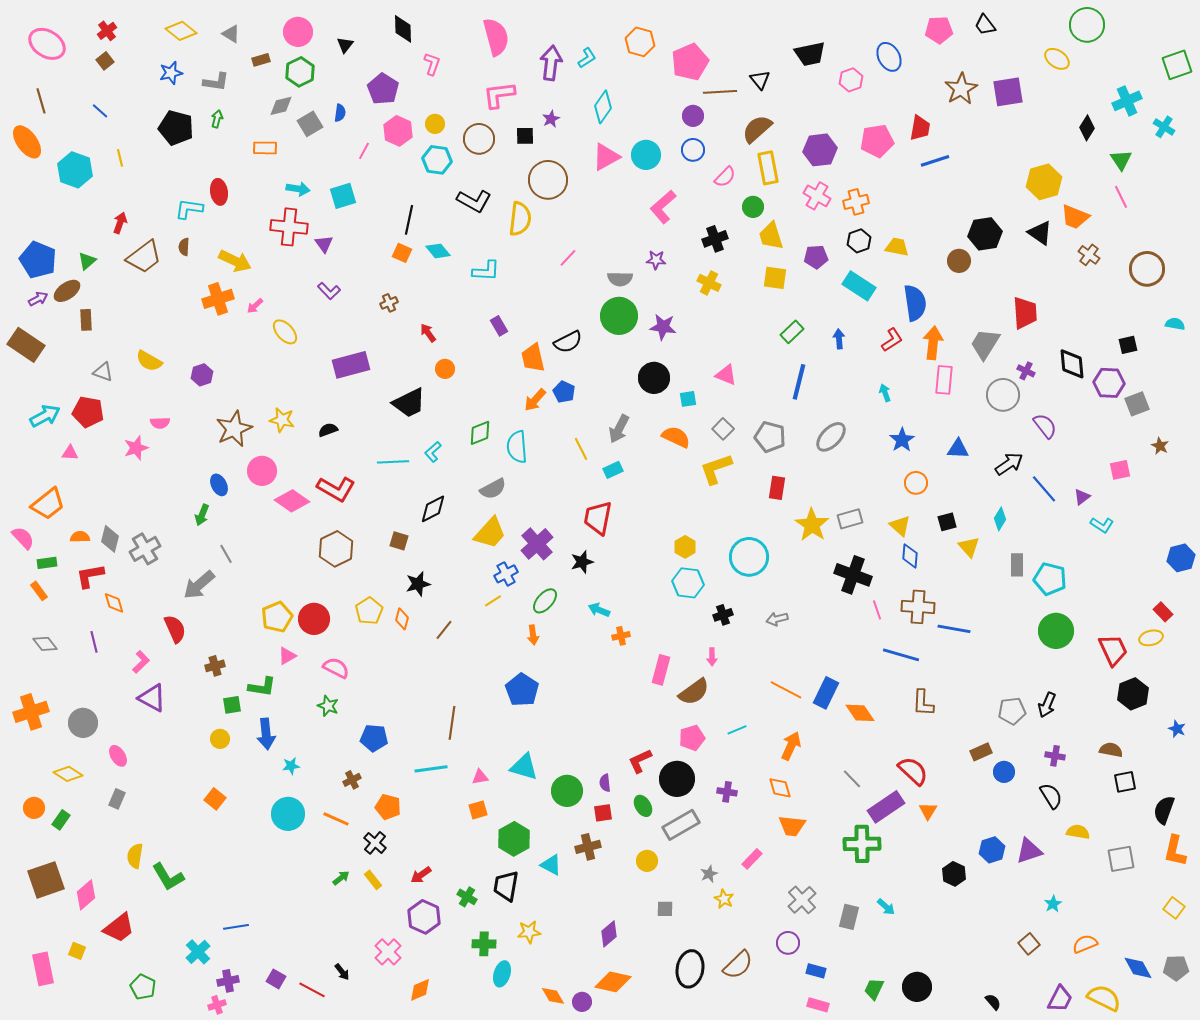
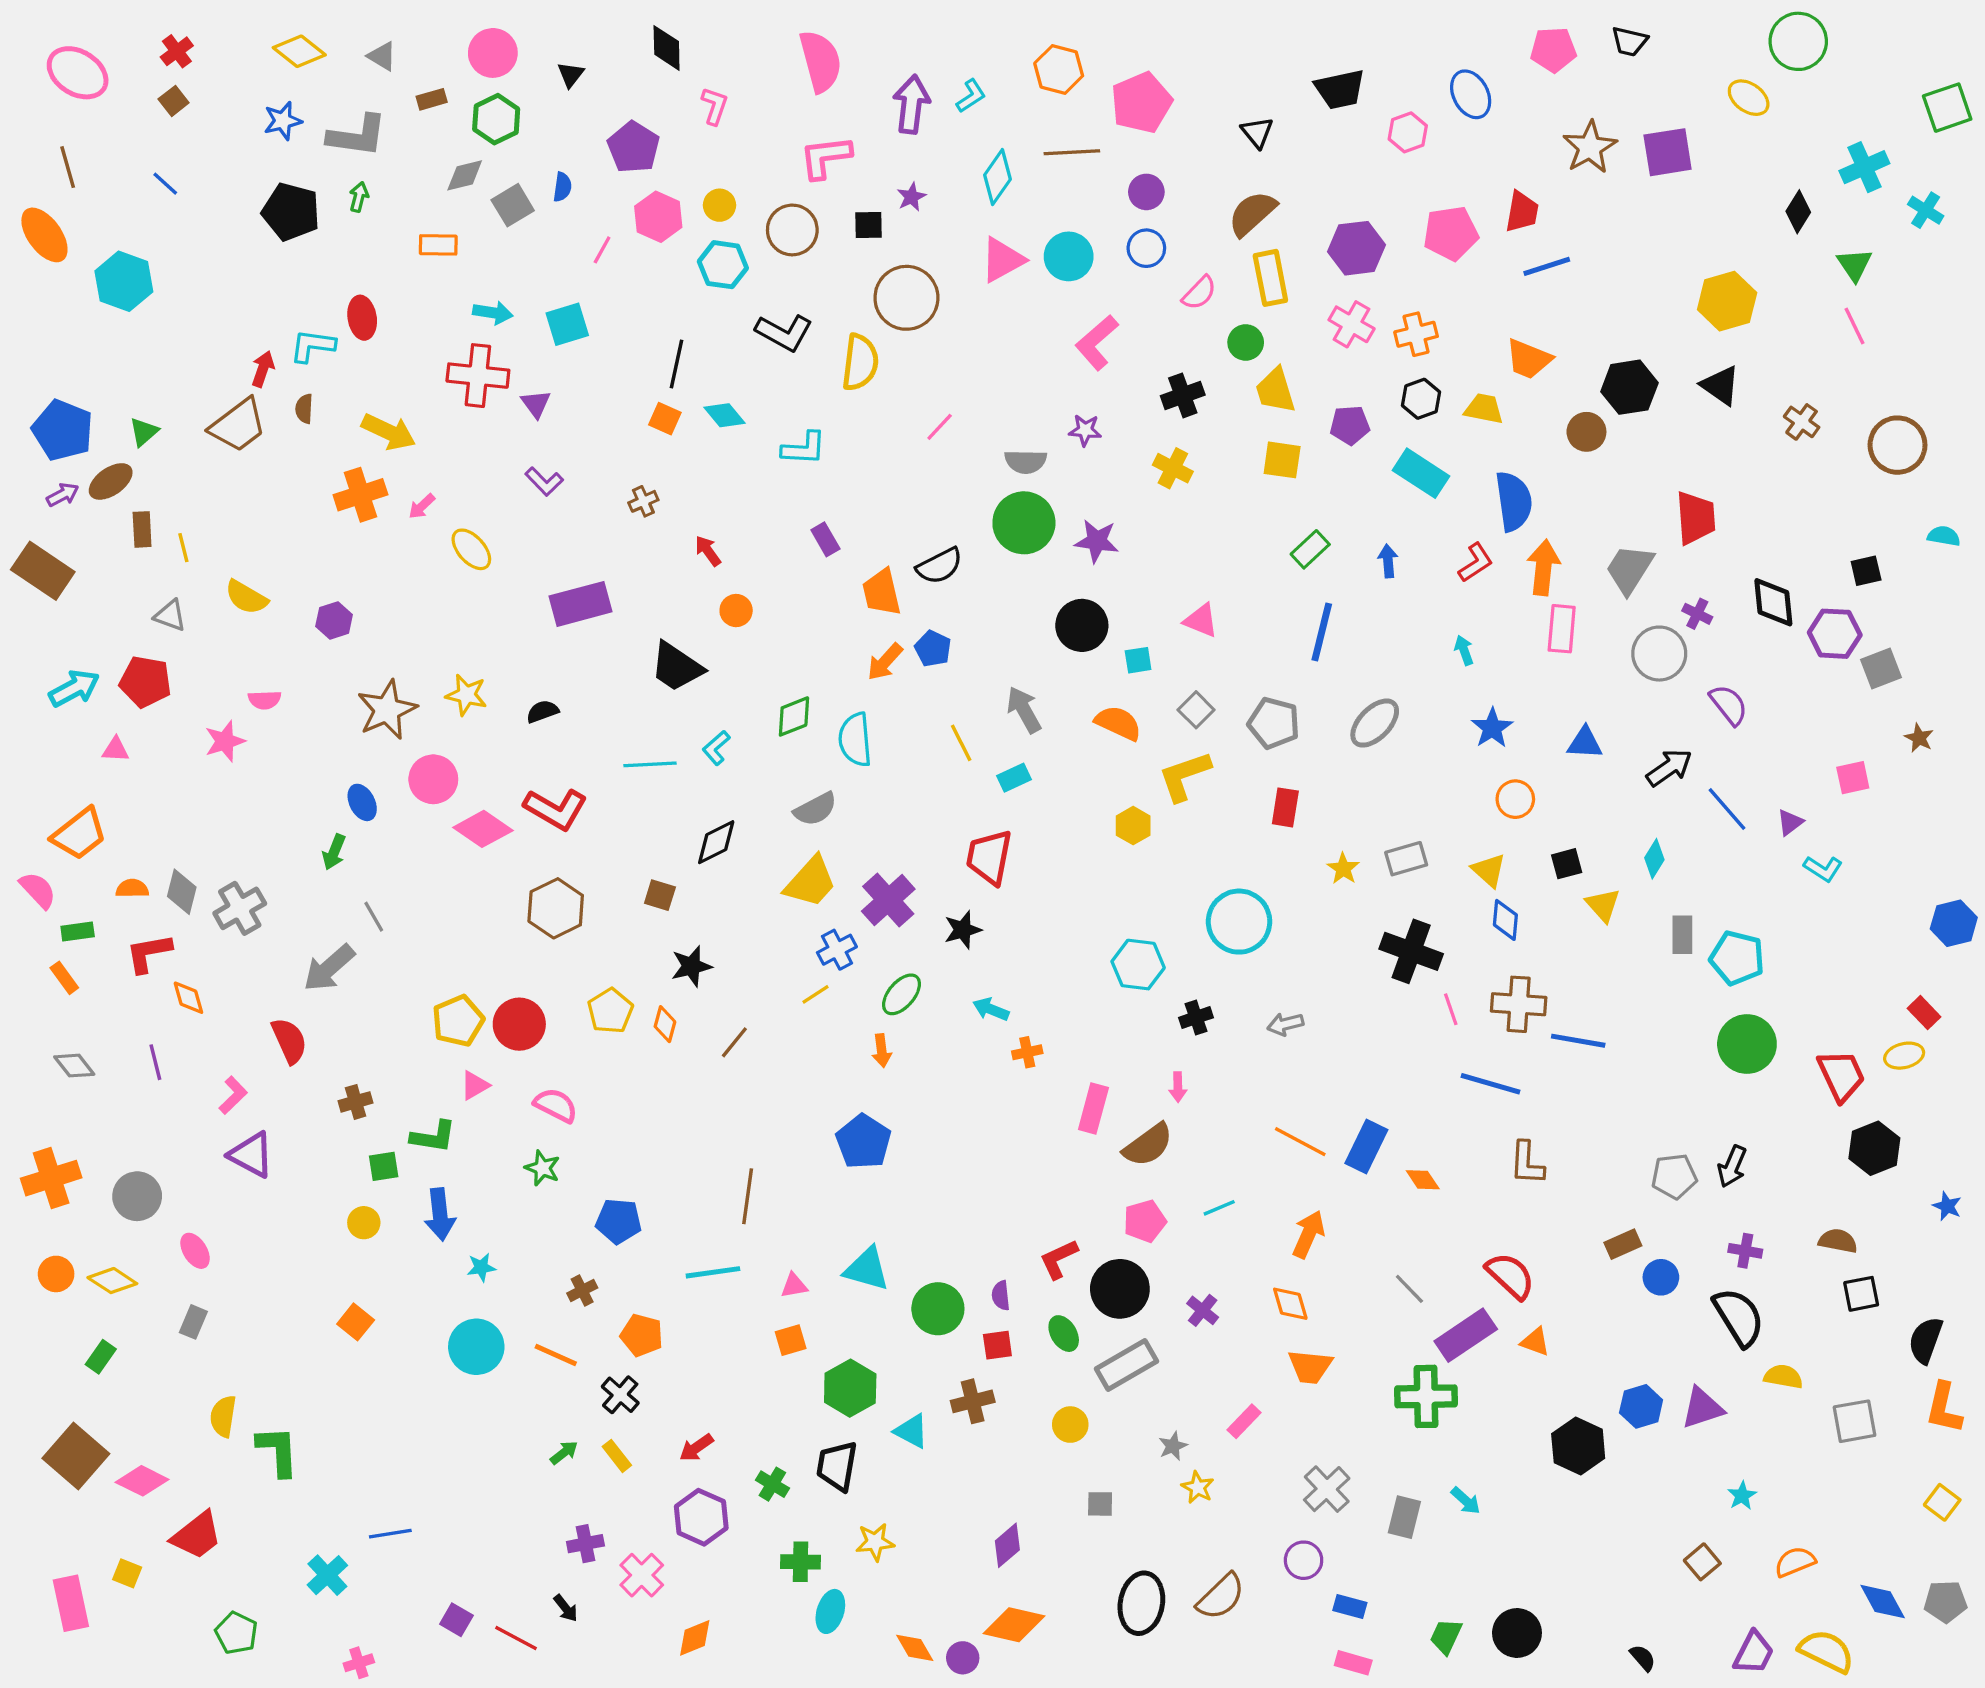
black trapezoid: (985, 25) -> (1629, 41), turned -40
gray L-shape: (216, 82) -> (357, 136), size x1.4
brown line: (720, 92) -> (1072, 152), moved
yellow line: (120, 158) -> (183, 548), moved
orange trapezoid: (1075, 217) -> (1529, 359), moved
red arrow: (120, 223) -> (263, 369), moved
black trapezoid: (409, 403) -> (676, 667), turned 60
gray arrow: (619, 429) -> (1024, 710), turned 124
yellow star: (812, 525) -> (1343, 869), size x0.6
yellow hexagon: (685, 547) -> (1133, 826), moved
orange diamond: (860, 713) -> (1423, 1180), size x0.7
purple cross: (727, 792) -> (1203, 1310), turned 30
black semicircle: (1051, 796) -> (1739, 1317), size x1.4
orange circle: (34, 808) -> (56, 1274), moved
orange triangle: (928, 811) -> (1535, 1342), turned -42
black hexagon: (954, 874) -> (1578, 1446), size x1.4
green L-shape: (168, 877) -> (278, 1451), turned -152
brown square: (46, 880) -> (76, 1456), turned -30
pink diamond: (86, 895) -> (142, 1481), turned 68
purple cross: (228, 981) -> (585, 1544), moved

